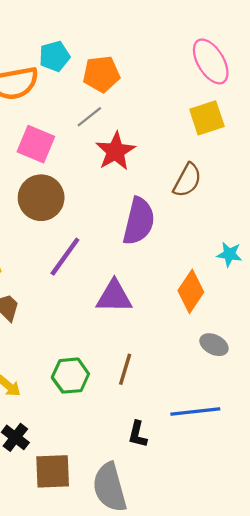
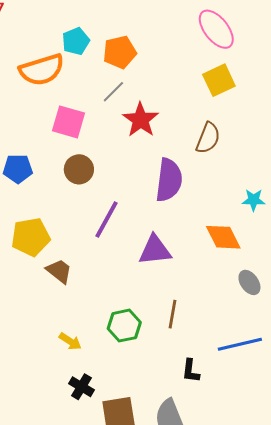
brown circle: (41, 198) -> (79, 169), size x0.7
orange diamond: (191, 291) -> (223, 237), turned -54
gray ellipse: (214, 345) -> (249, 282), turned 35

